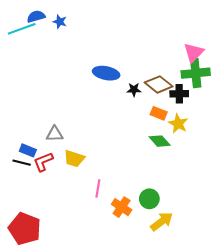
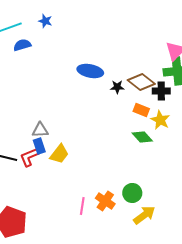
blue semicircle: (36, 16) -> (22, 45), moved
blue rectangle: (28, 150) -> (39, 146), moved, turned 49
yellow trapezoid: (74, 159) -> (59, 154), turned -70
pink line: (98, 188) -> (82, 206), moved

